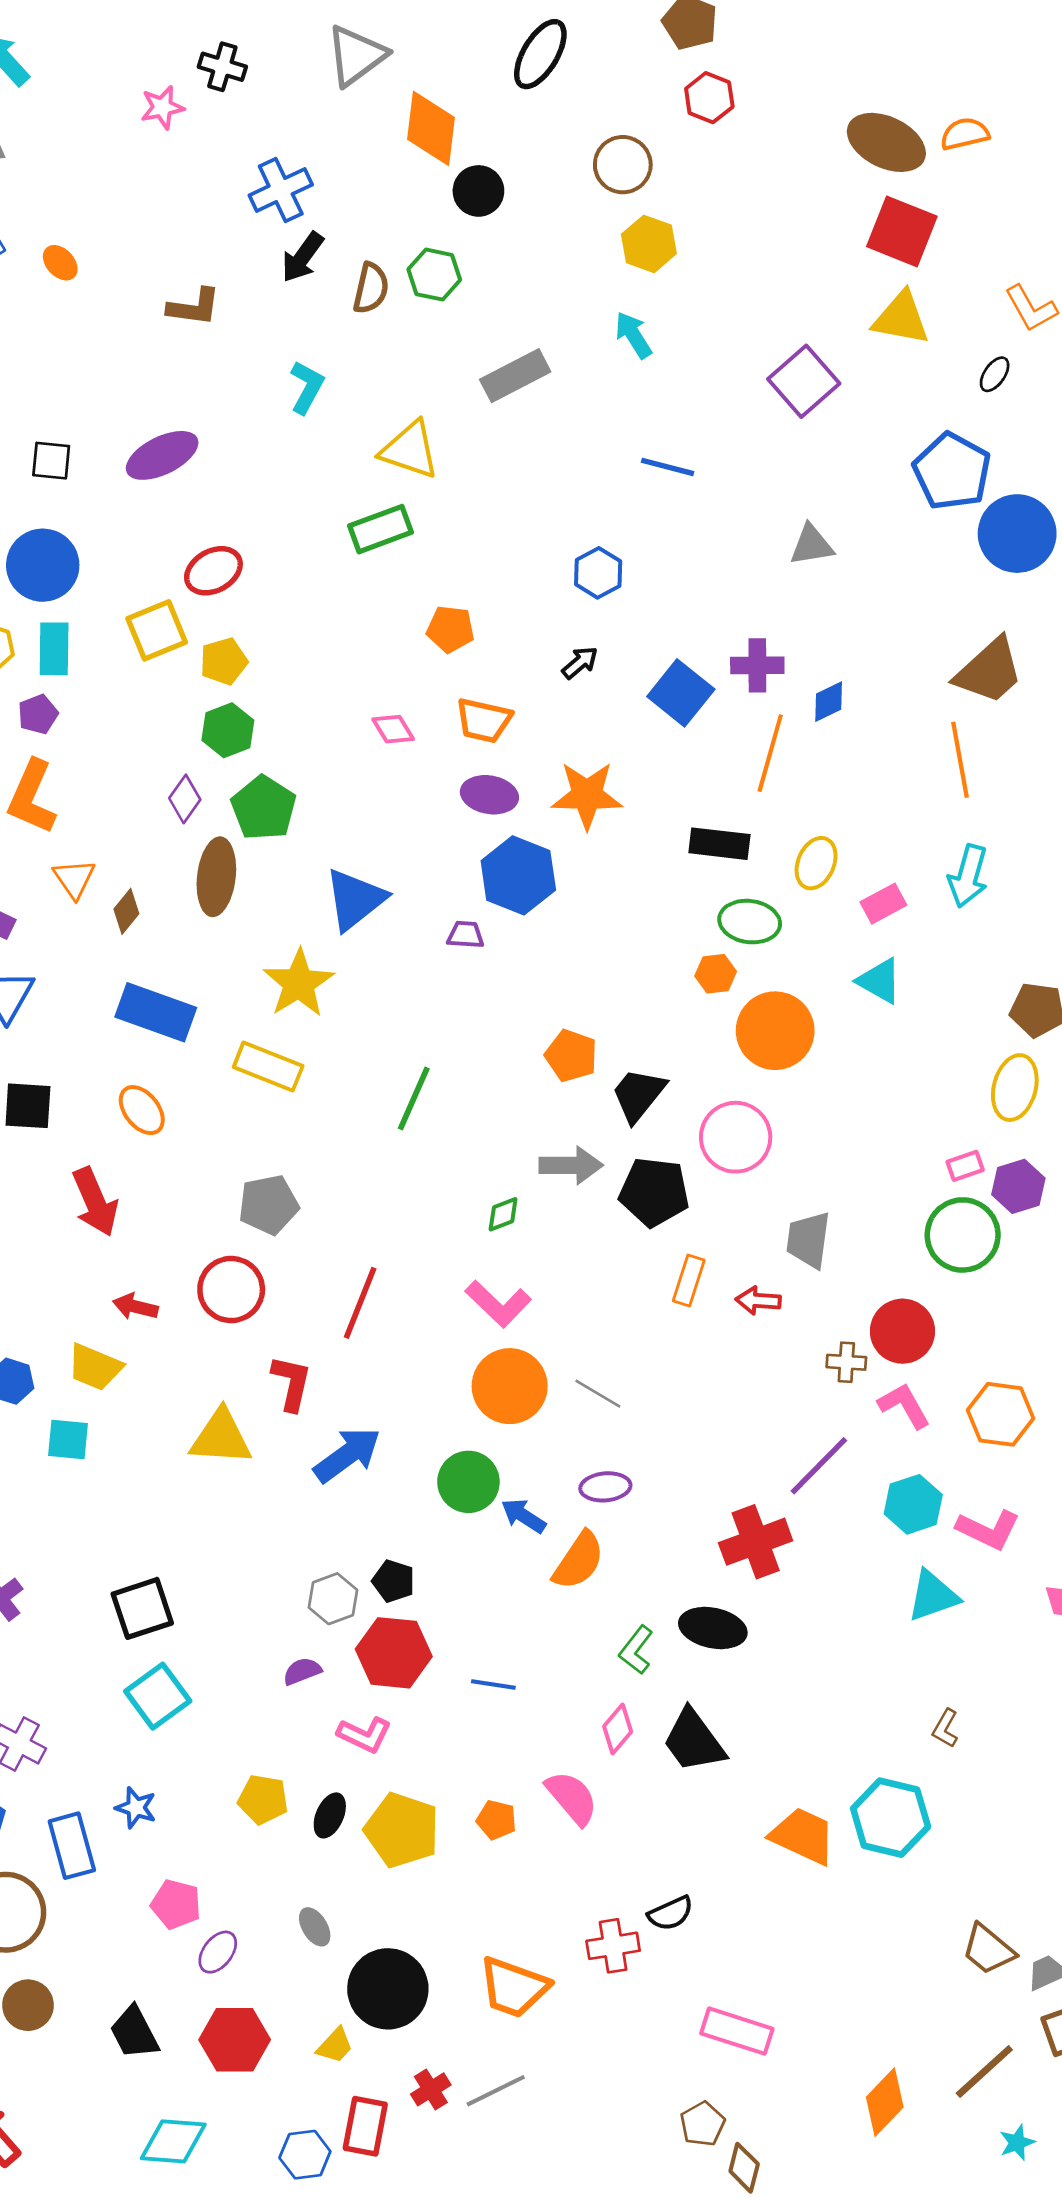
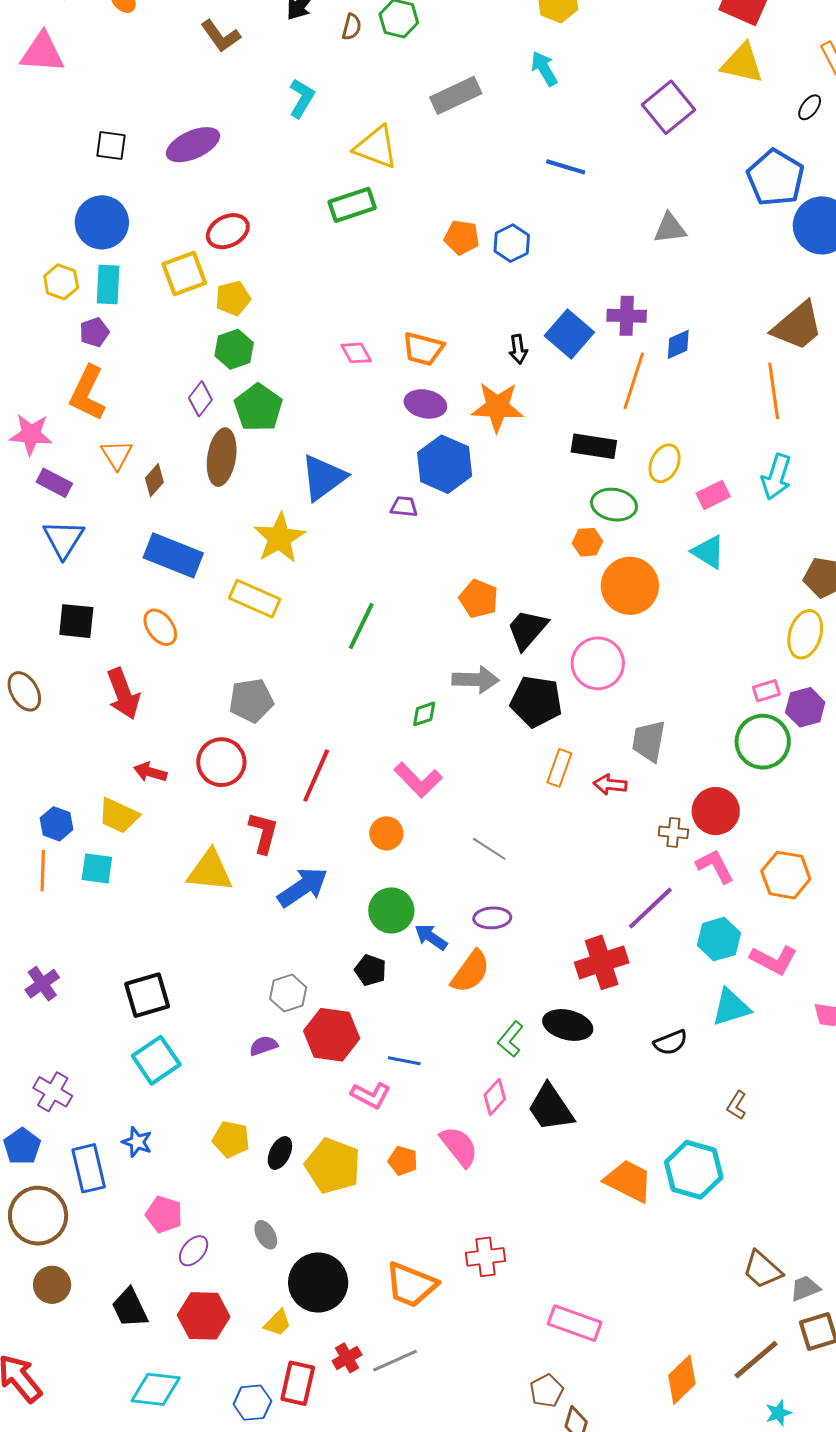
brown semicircle: (371, 288) -> (352, 27), size x0.7
brown L-shape: (194, 307) -> (221, 36), turned 45
orange pentagon: (450, 629) -> (462, 237), moved
black arrow: (580, 663) -> (518, 349), moved, turned 120
orange circle: (510, 1386) -> (386, 833), moved, size x0.6
black pentagon: (394, 1581) -> (370, 970), moved
pink L-shape: (365, 1735) -> (371, 1095), moved
black semicircle: (671, 1913) -> (671, 1042), moved

